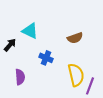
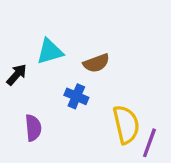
cyan triangle: (30, 31) -> (50, 51), turned -42
brown semicircle: (75, 38) -> (96, 63), moved

